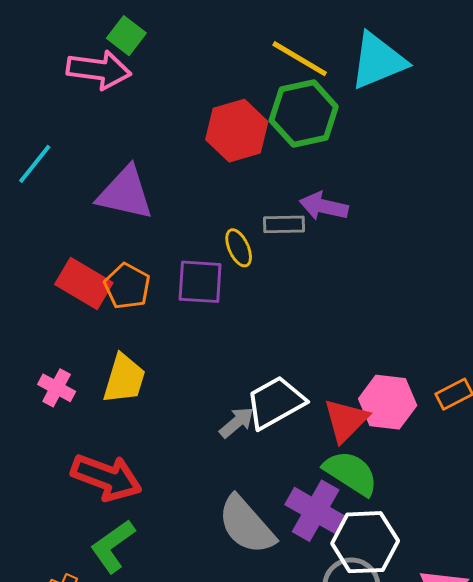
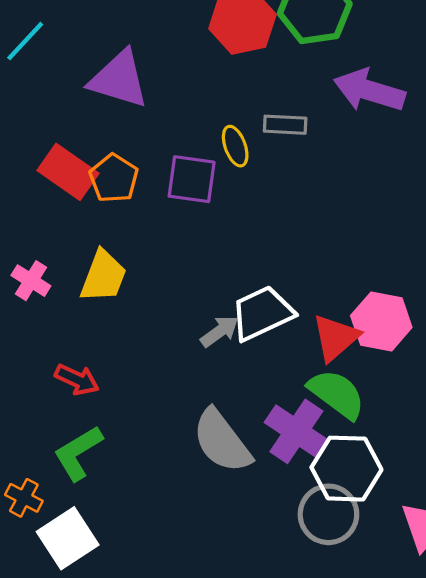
purple arrow: (324, 206) -> (369, 90), moved, size x1.4
red arrow: (106, 477) -> (77, 380), size x0.6

